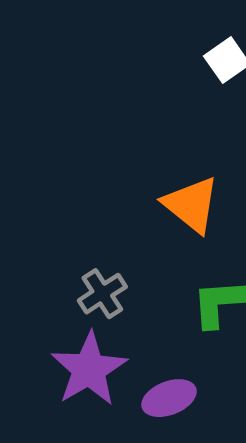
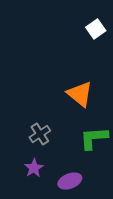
purple star: (89, 369) -> (34, 168), size x0.6

